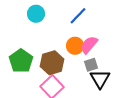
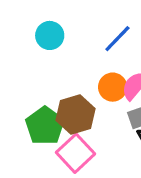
green pentagon: (21, 61) -> (45, 126), moved

